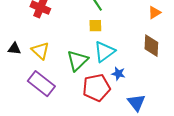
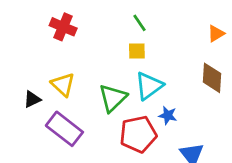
black triangle: (14, 49) -> (32, 99), moved, turned -32

